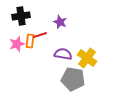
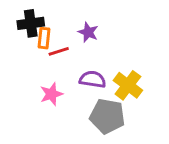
orange rectangle: (30, 41) -> (44, 38), moved
pink star: (17, 44) -> (51, 94), moved

